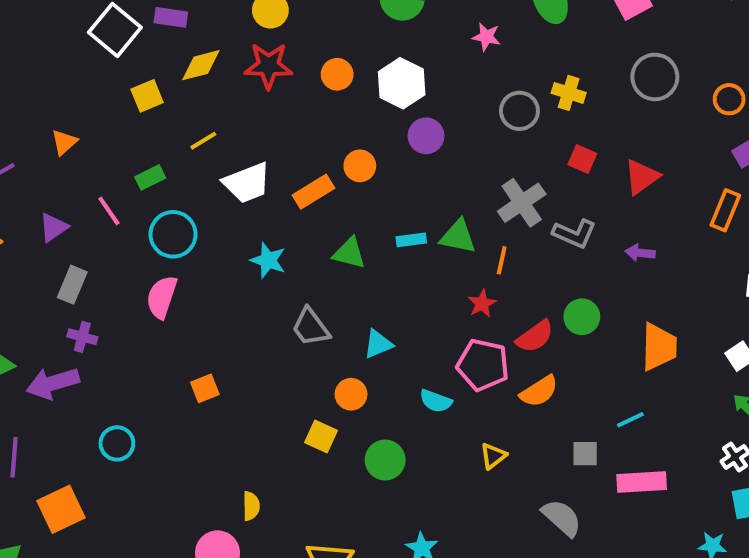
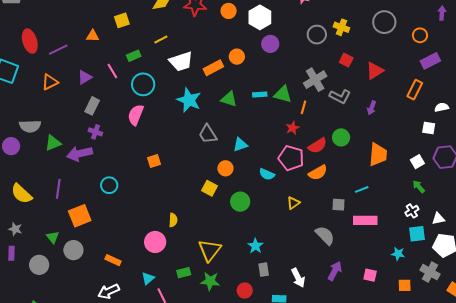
yellow square: (147, 96) -> (122, 20), moved
orange triangle: (64, 142) -> (93, 36), turned 40
purple arrow: (640, 253) -> (372, 108), turned -80
cyan star: (268, 260) -> (189, 100), size x1.4

